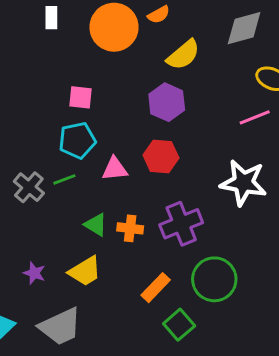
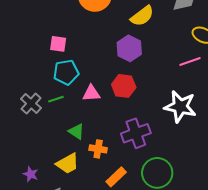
pink square: (80, 97) -> (58, 44), moved
orange cross: (130, 228) -> (98, 149), moved
purple star: (34, 273) -> (31, 174), moved

